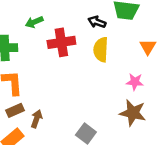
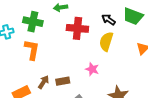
pink star: (135, 82) -> (92, 69), moved
brown rectangle: (15, 110) -> (63, 81), moved

